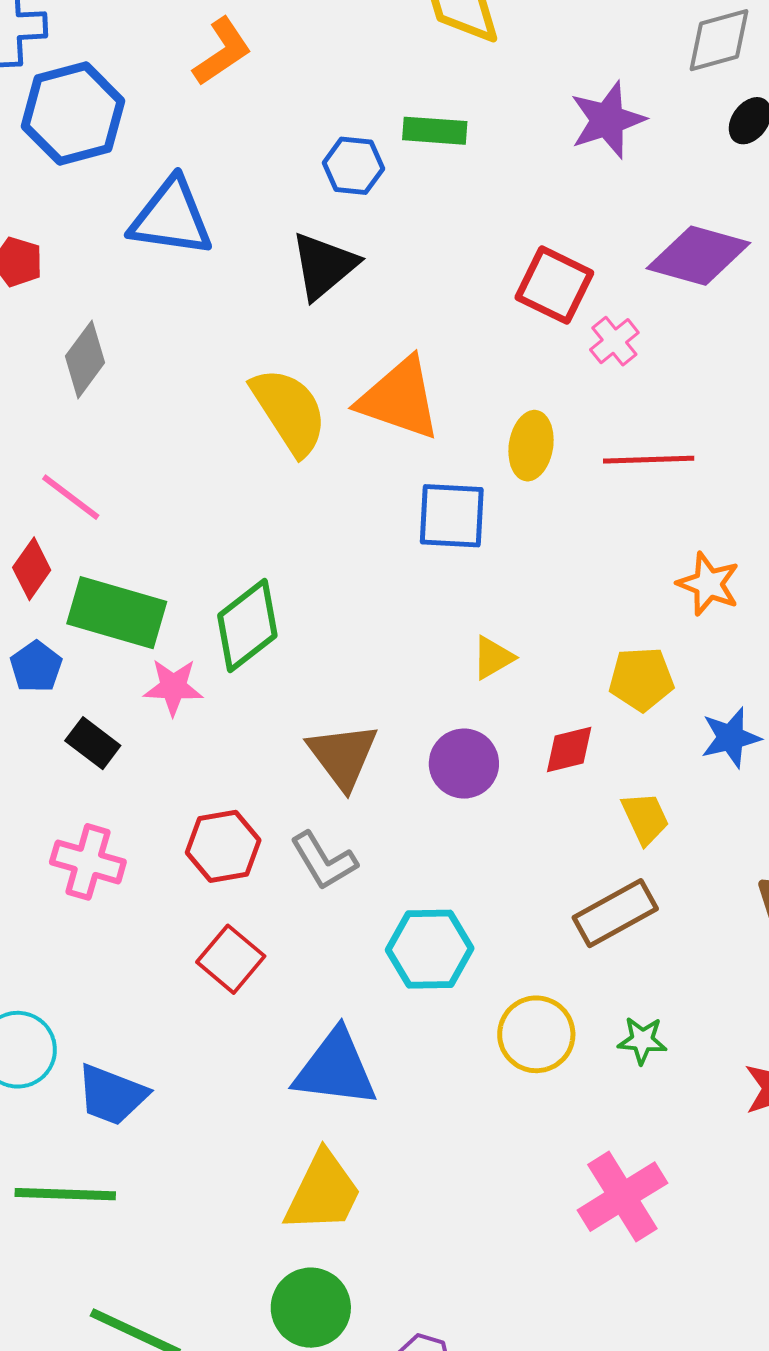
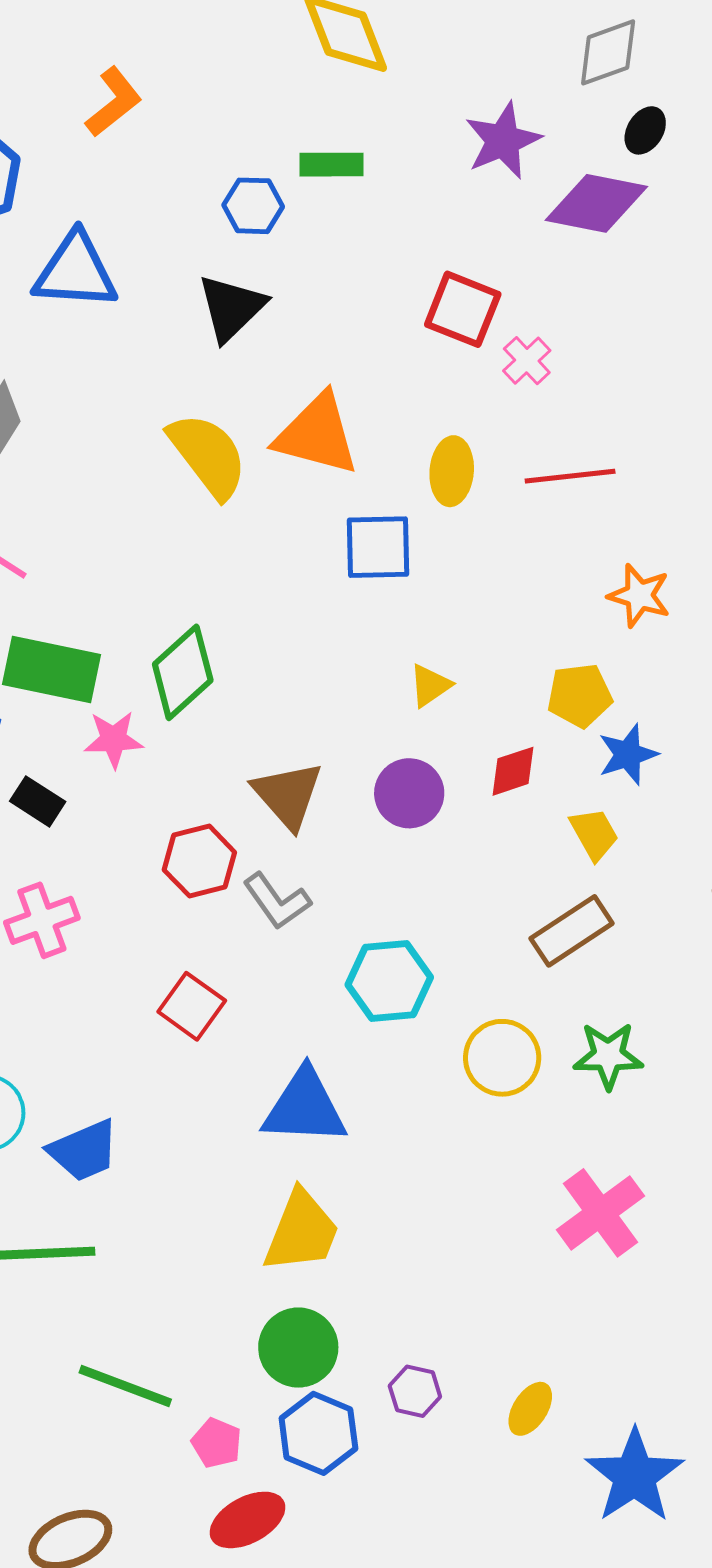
purple diamond: (698, 256) -> (596, 203), moved
blue star: (731, 738) -> (628, 754), moved
red hexagon: (223, 846) -> (199, 861), moved
pink cross: (88, 862) -> (42, 920), turned -32
green star: (642, 1040) -> (608, 1056), size x1.4
blue trapezoid: (112, 1095) -> (84, 1151), turned -40

